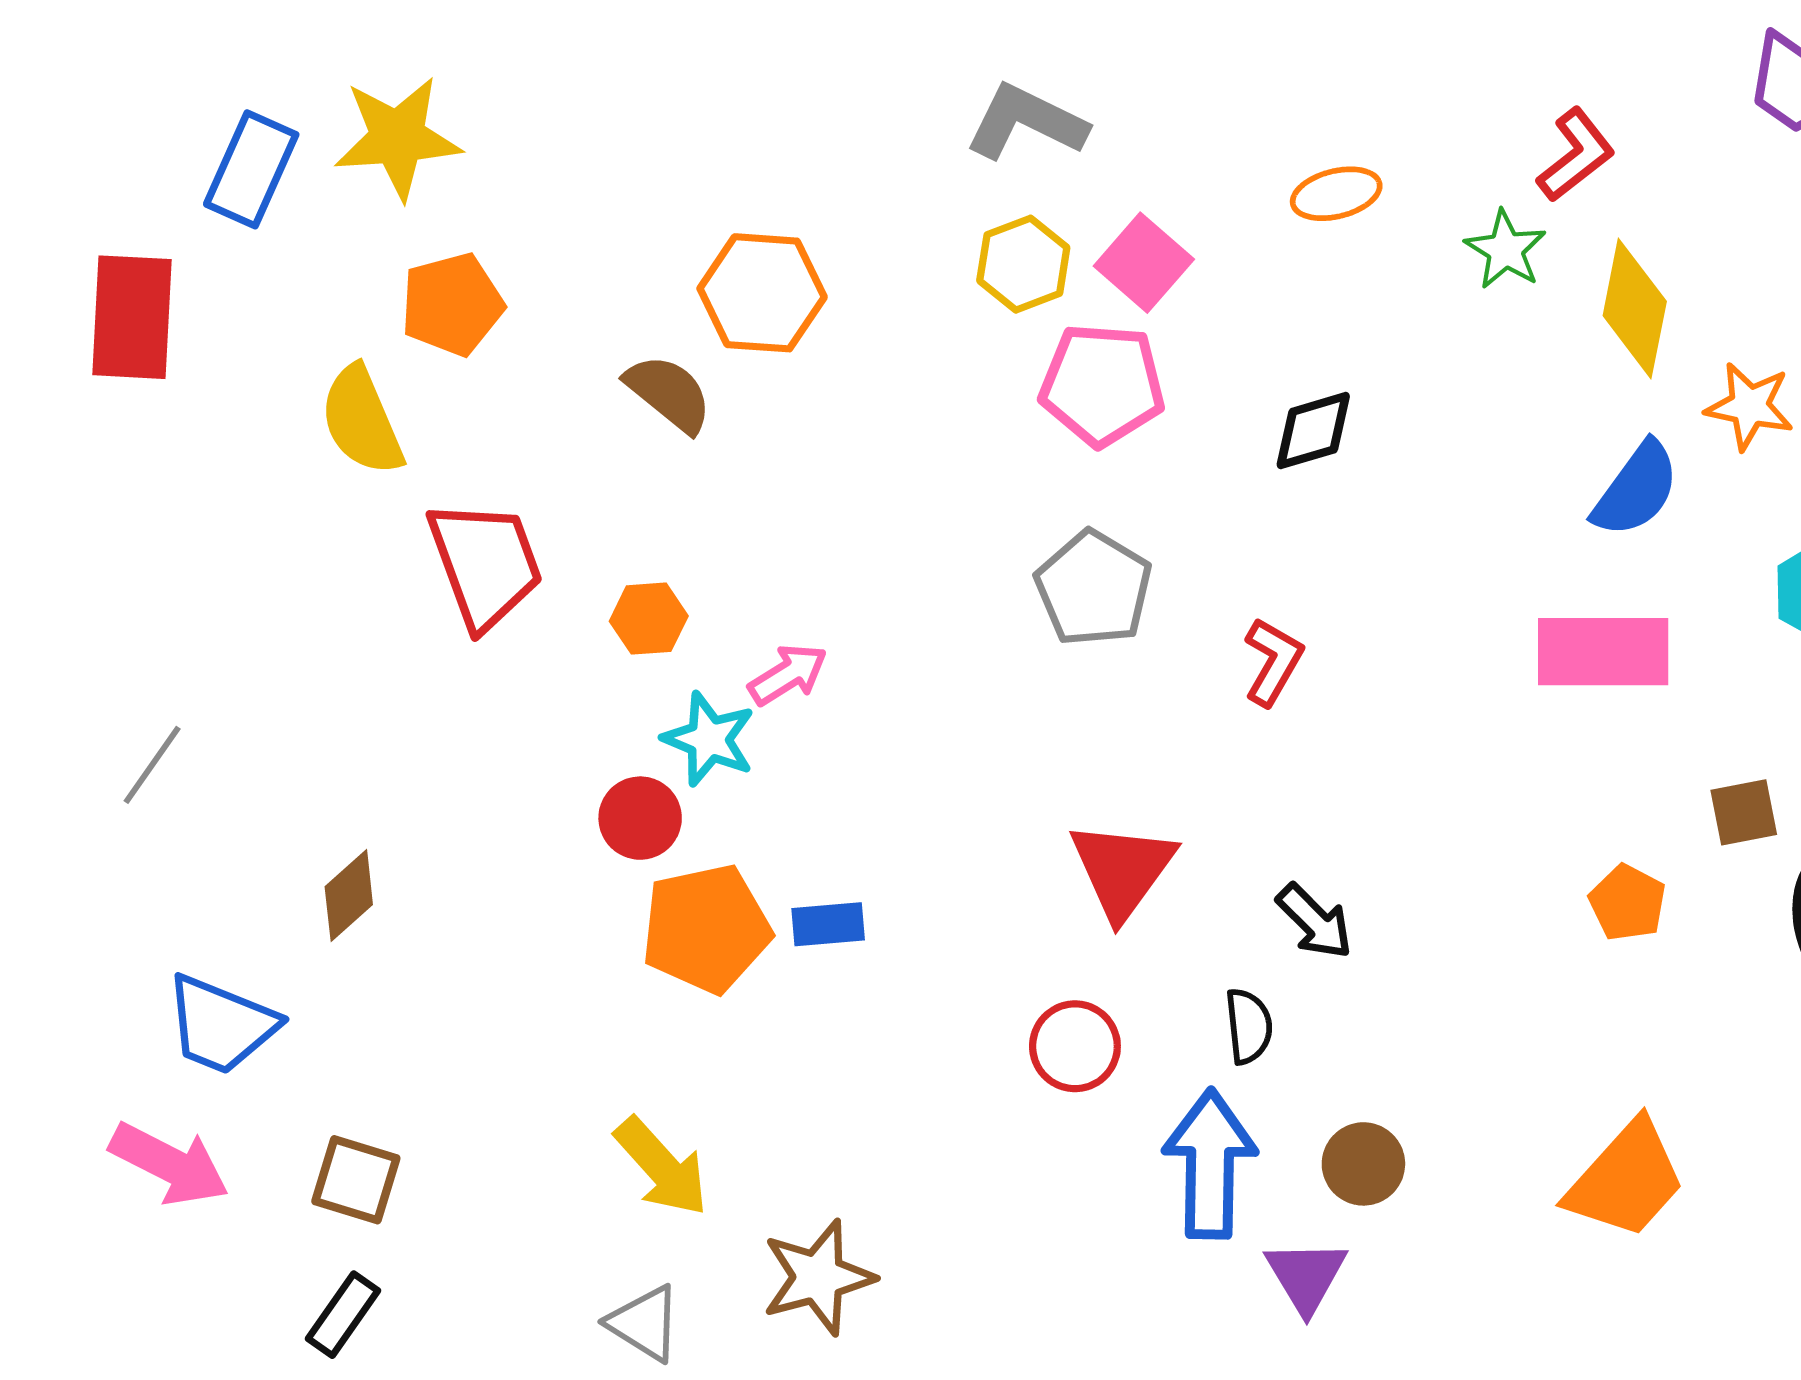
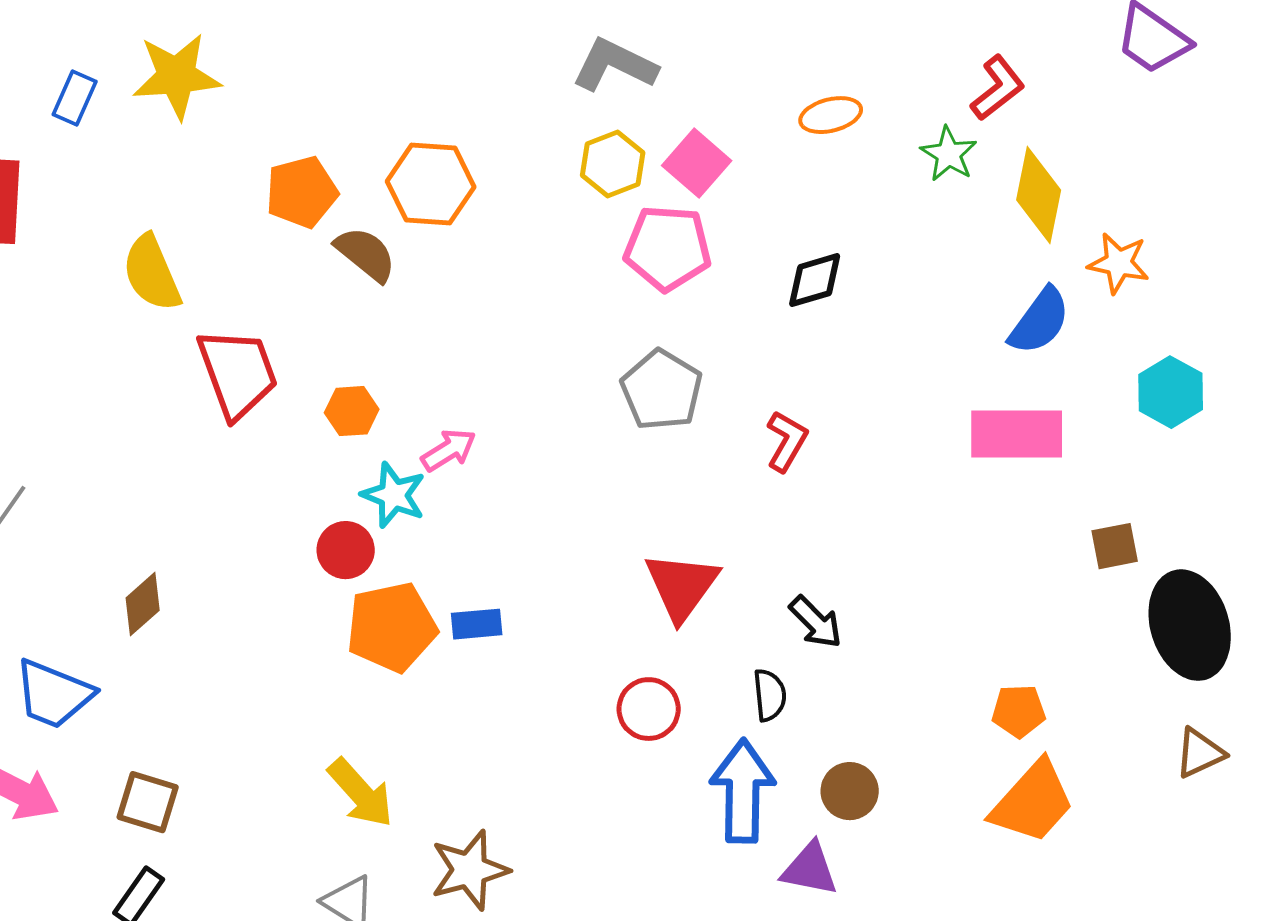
blue rectangle: (251, 169) -> (75, 98), size x0.7
orange pentagon: (452, 304) -> (302, 192), moved
orange pentagon: (1628, 903) -> (1019, 711), moved, turned -30
purple triangle: (1306, 1276) -> (810, 869), turned -48

